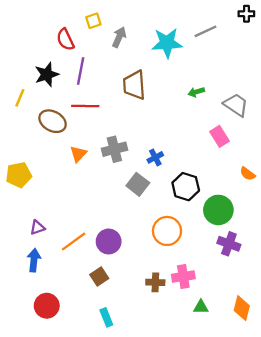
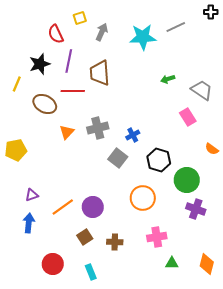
brown trapezoid: (134, 85) -> (100, 73), moved
brown cross: (155, 282) -> (115, 242), moved
red circle: (47, 306) -> (53, 264), moved

